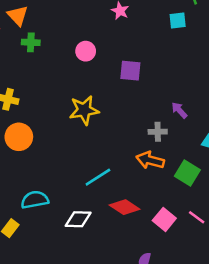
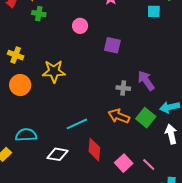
yellow star: (84, 110) -> (54, 71), moved
purple arrow: (179, 110) -> (146, 81), size x1.5
gray cross: (158, 132) -> (123, 88), moved
green square: (187, 173) -> (146, 118), moved
red diamond: (125, 207) -> (94, 150), turned 55

